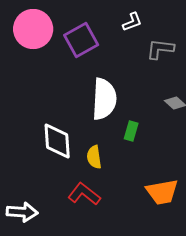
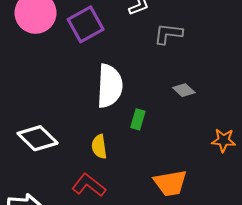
white diamond: (57, 141) -> (38, 138), moved, turned -42

